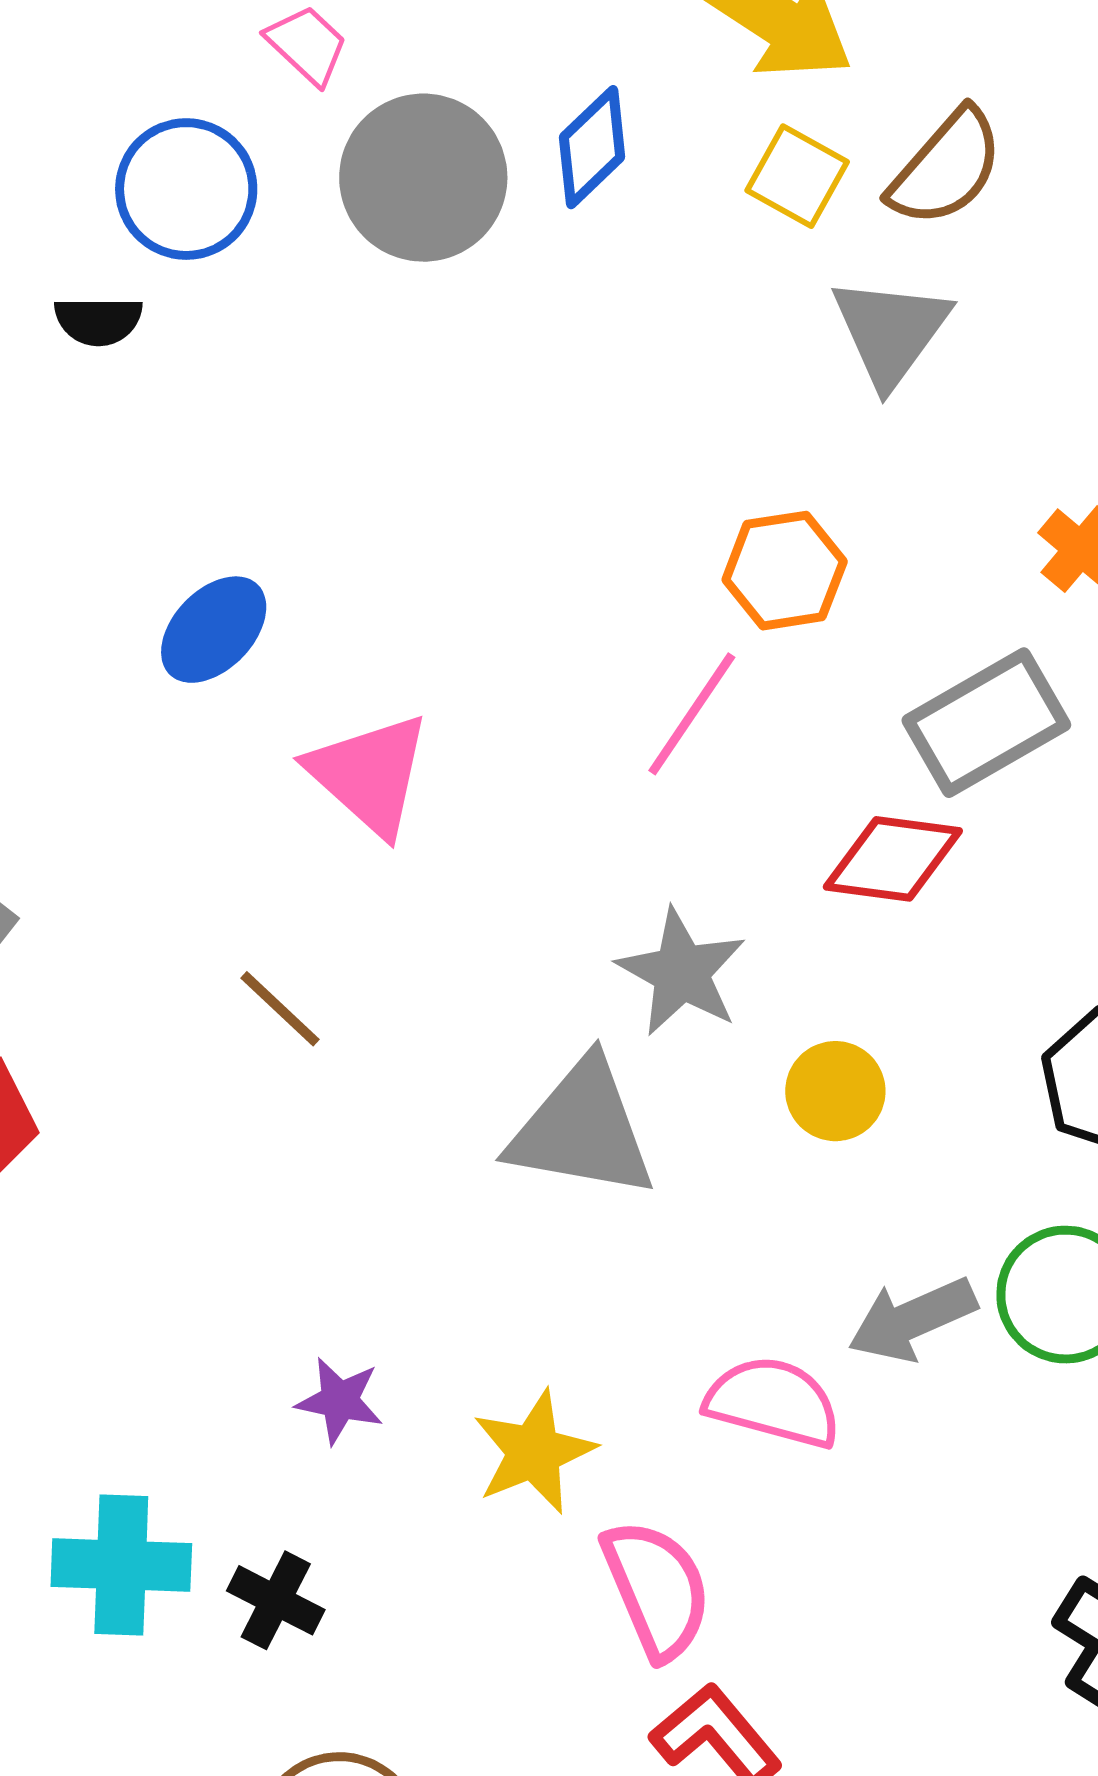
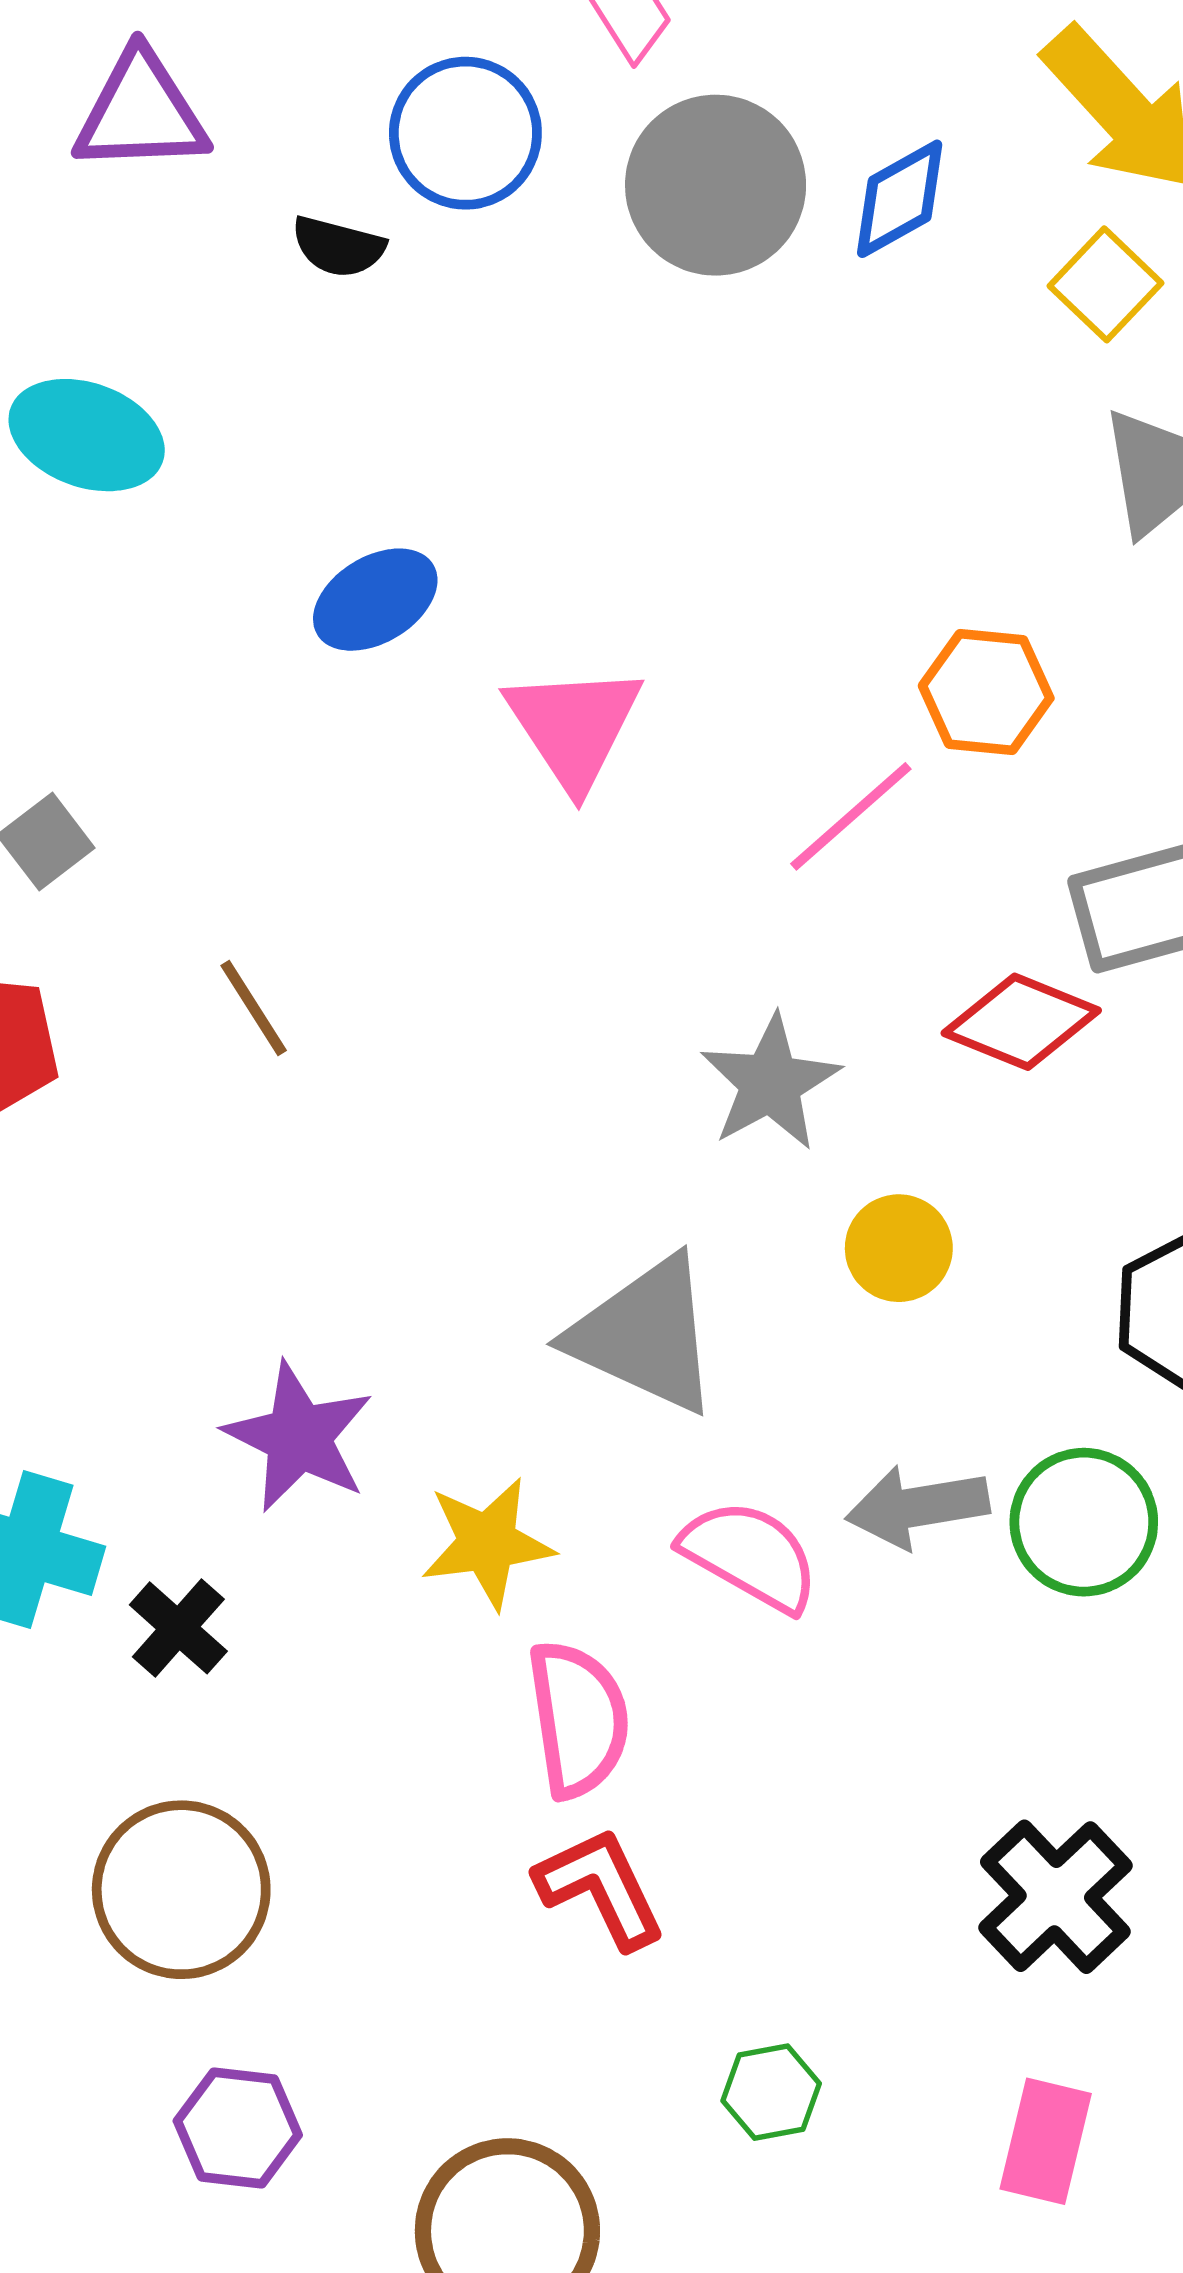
pink triangle: (369, 774) -> (574, 727), moved
brown line: (280, 1009) -> (254, 1008), moved
gray triangle: (582, 1129) -> (645, 1335), moved
purple star: (340, 1401) -> (299, 1437), size x1.6

